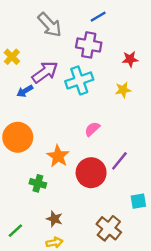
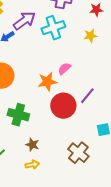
orange star: (58, 156) -> (47, 82), moved, turned 30
green cross: (38, 183) -> (18, 115), size x1.5

